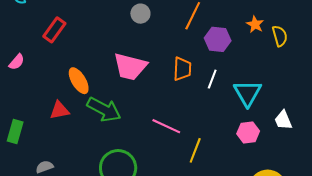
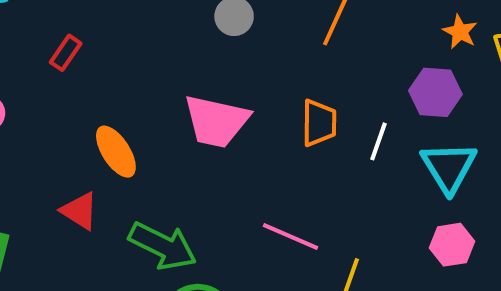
red rectangle: (54, 30) -> (66, 53), size x0.7
purple hexagon: (218, 39) -> (435, 92), moved
green arrow: (104, 109) -> (163, 246), moved
red triangle: (59, 110) -> (80, 211), turned 45

